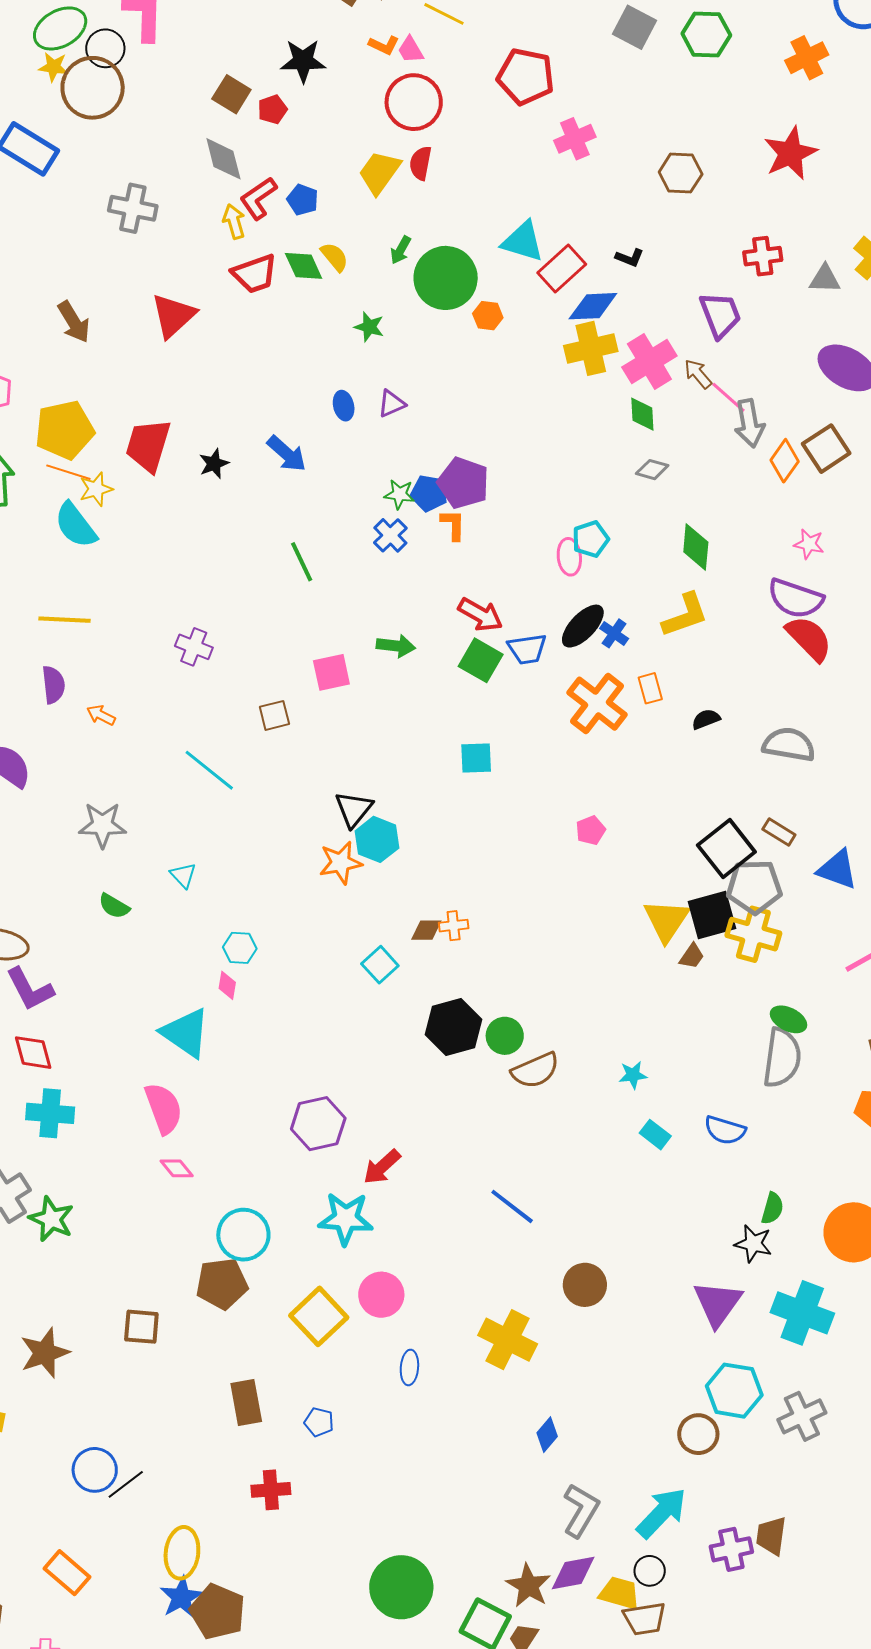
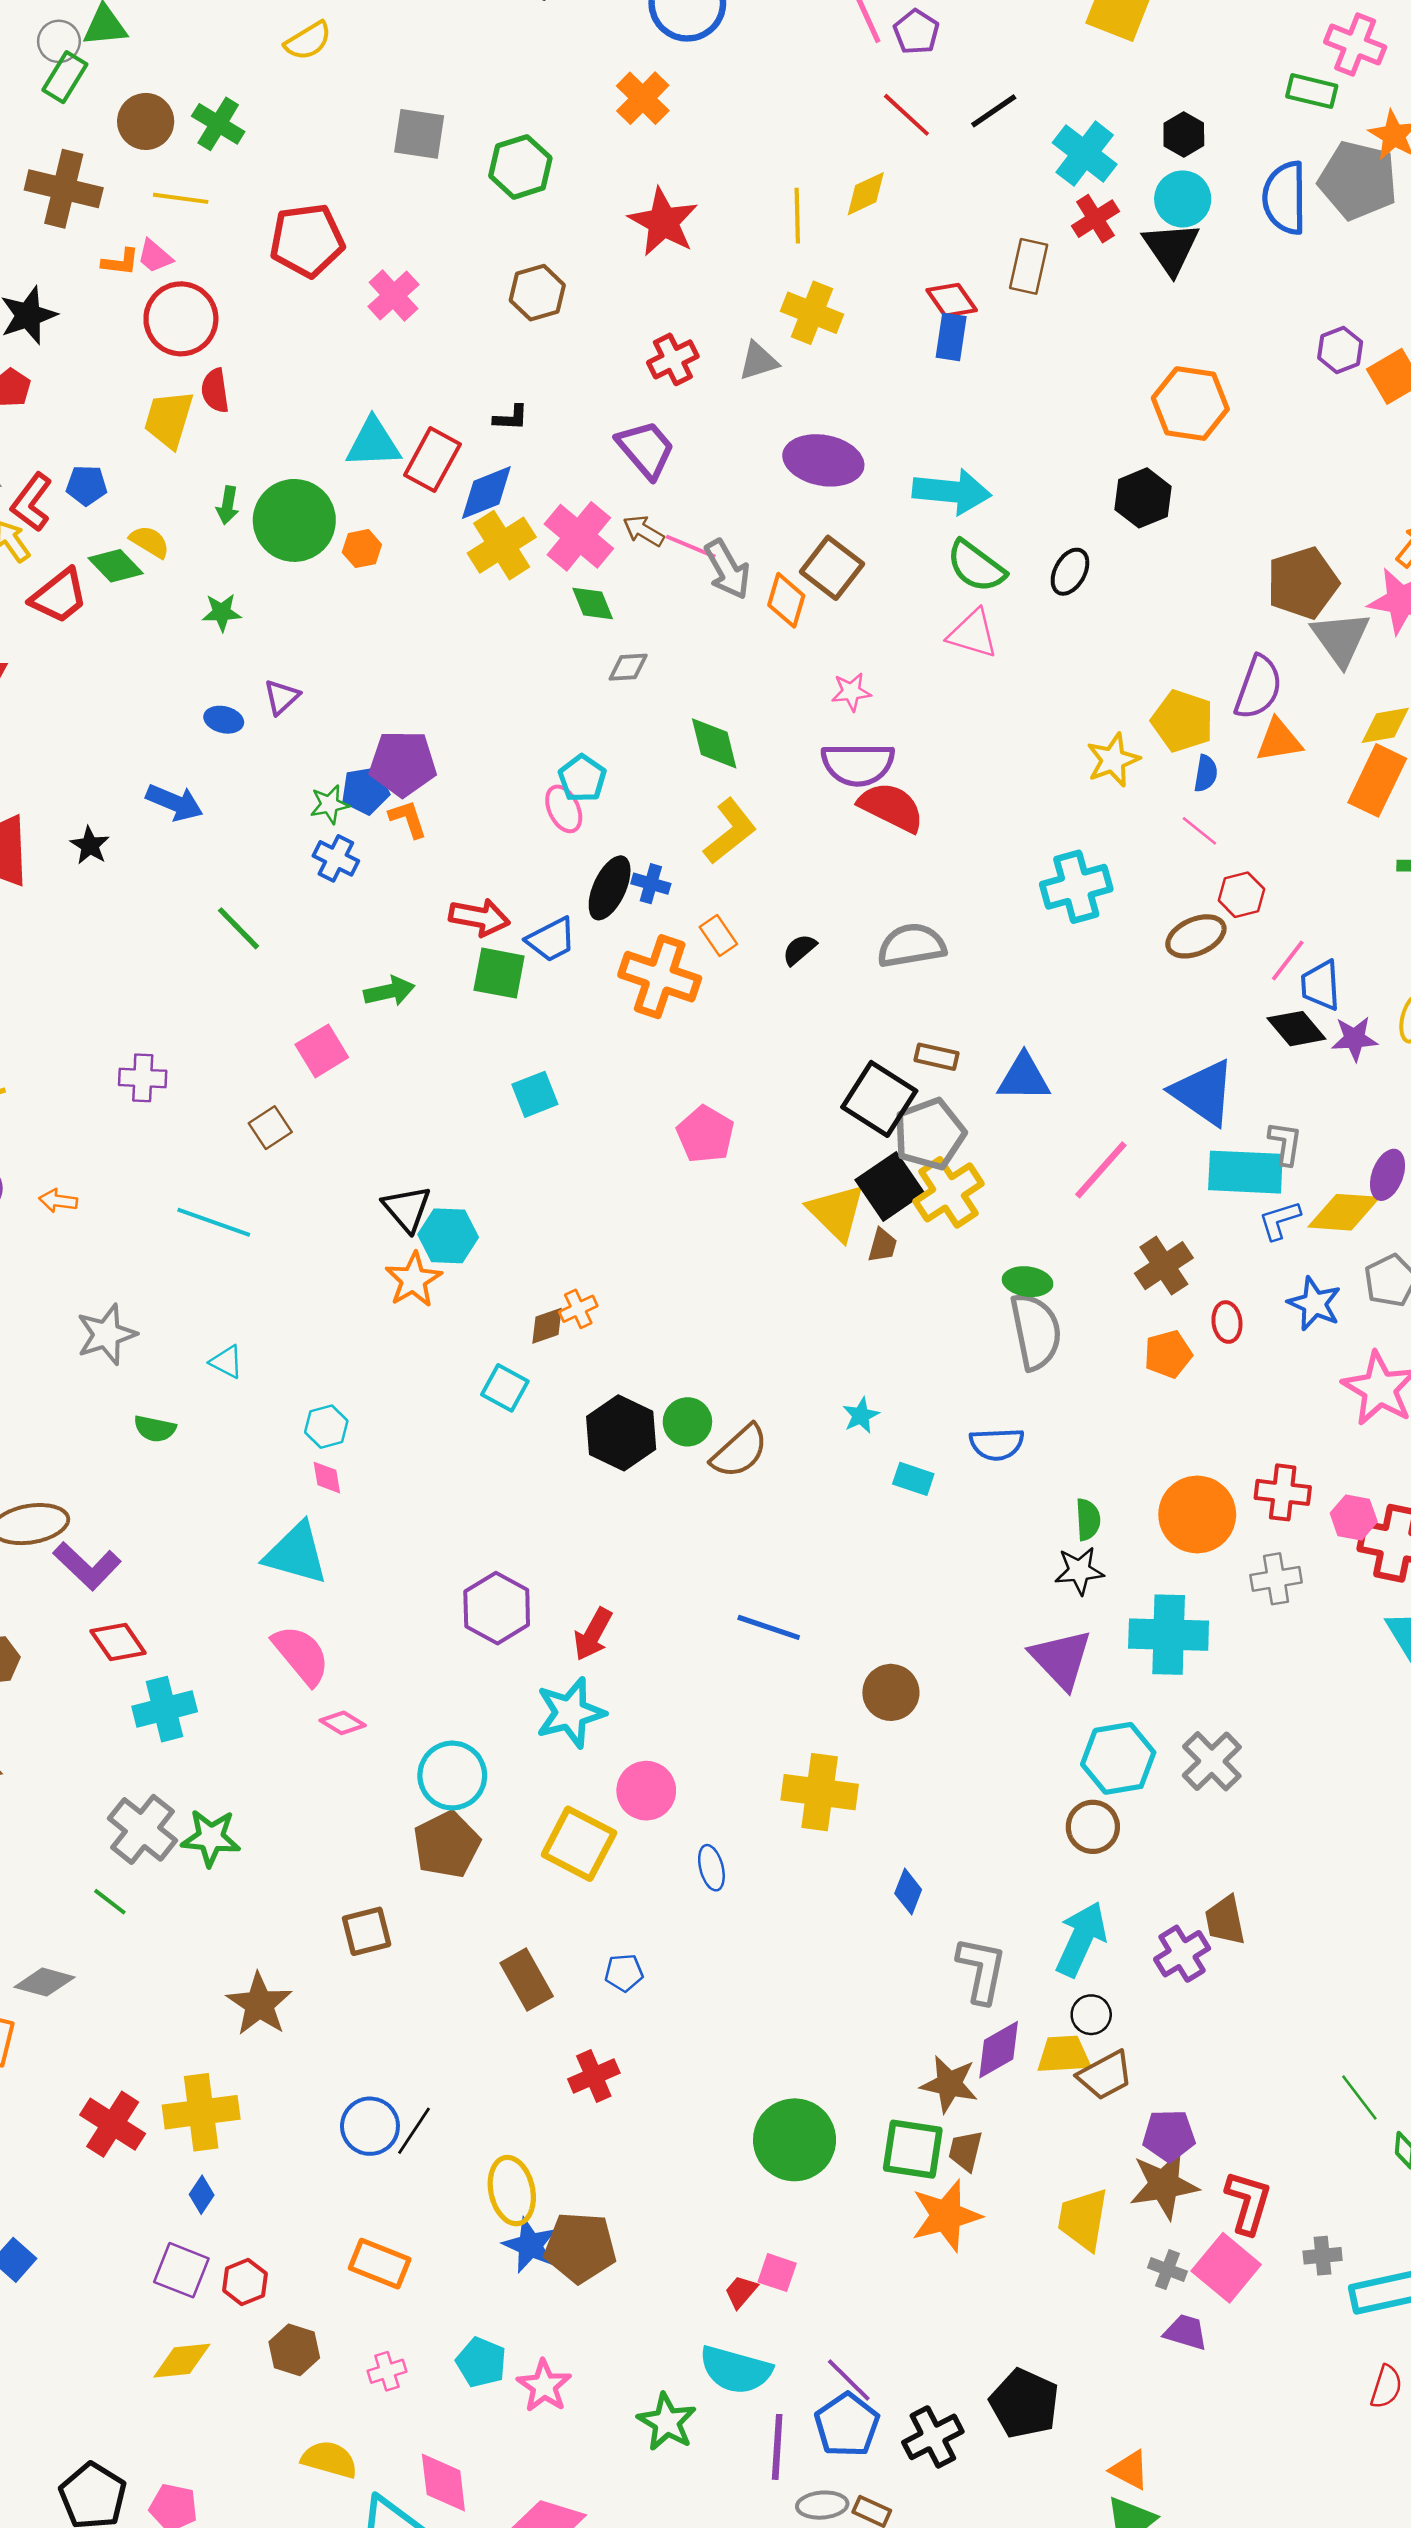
green hexagon: (706, 34) -> (520, 167), moved
blue ellipse: (344, 406) -> (224, 720), turned -44
pink pentagon: (591, 830) -> (705, 1134), size x1.5
yellow cross: (753, 934) -> (948, 1192), turned -30

